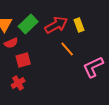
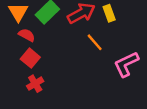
red semicircle: (11, 43) -> (27, 35), turned -128
red square: (23, 60) -> (30, 58), moved, turned -35

